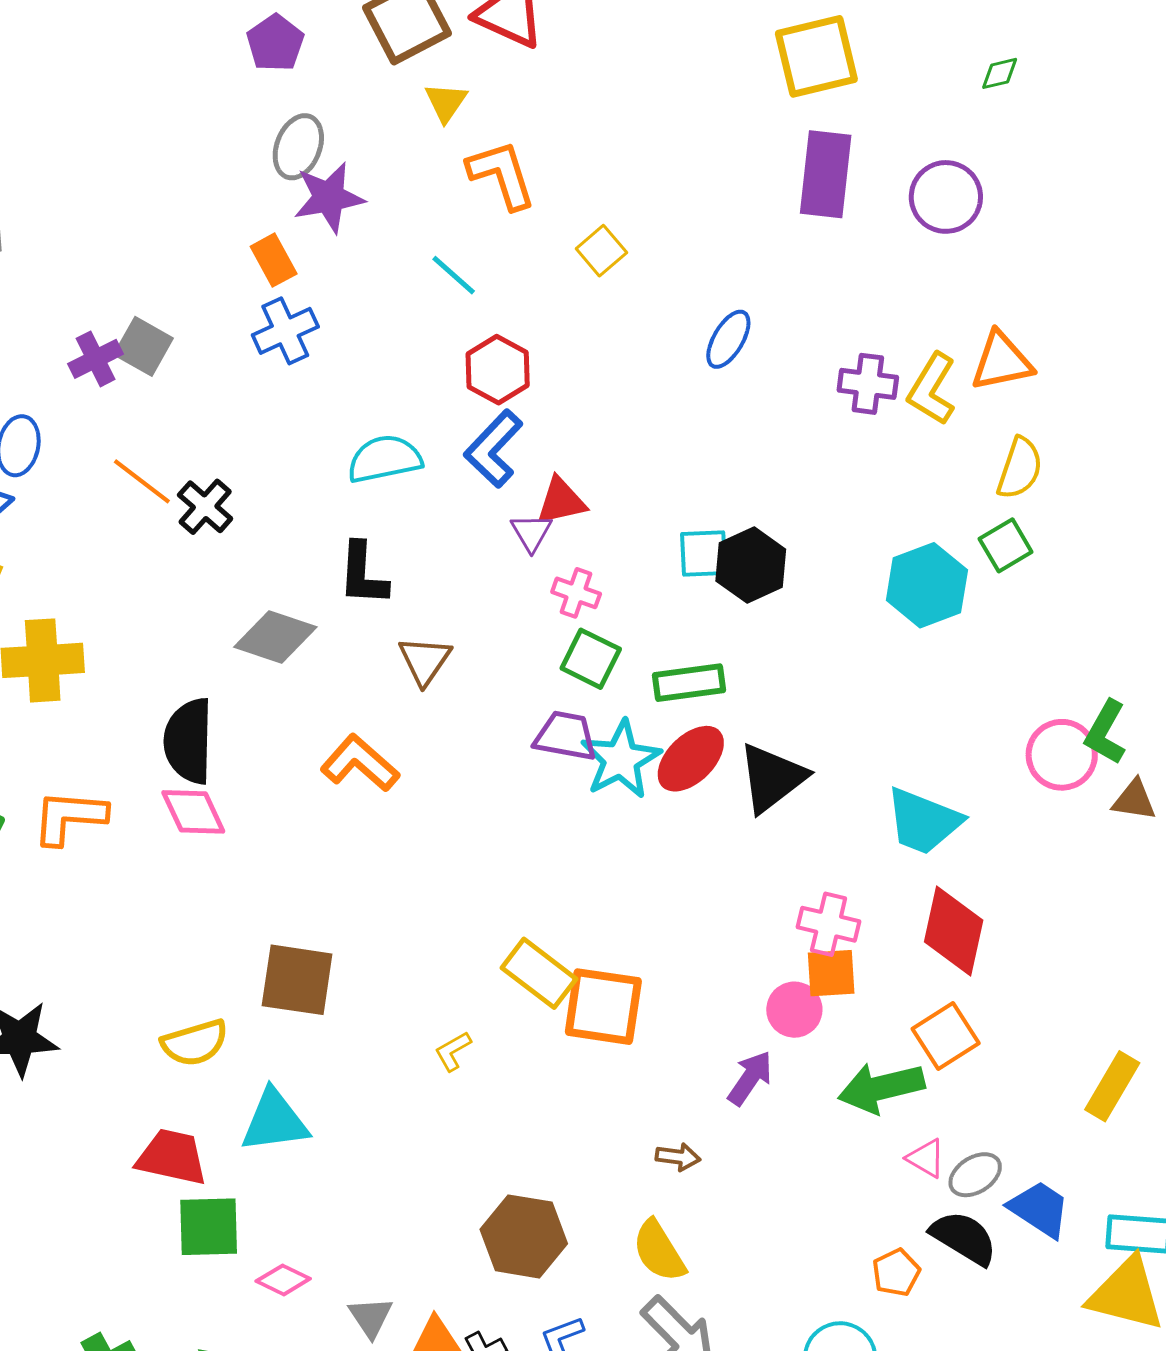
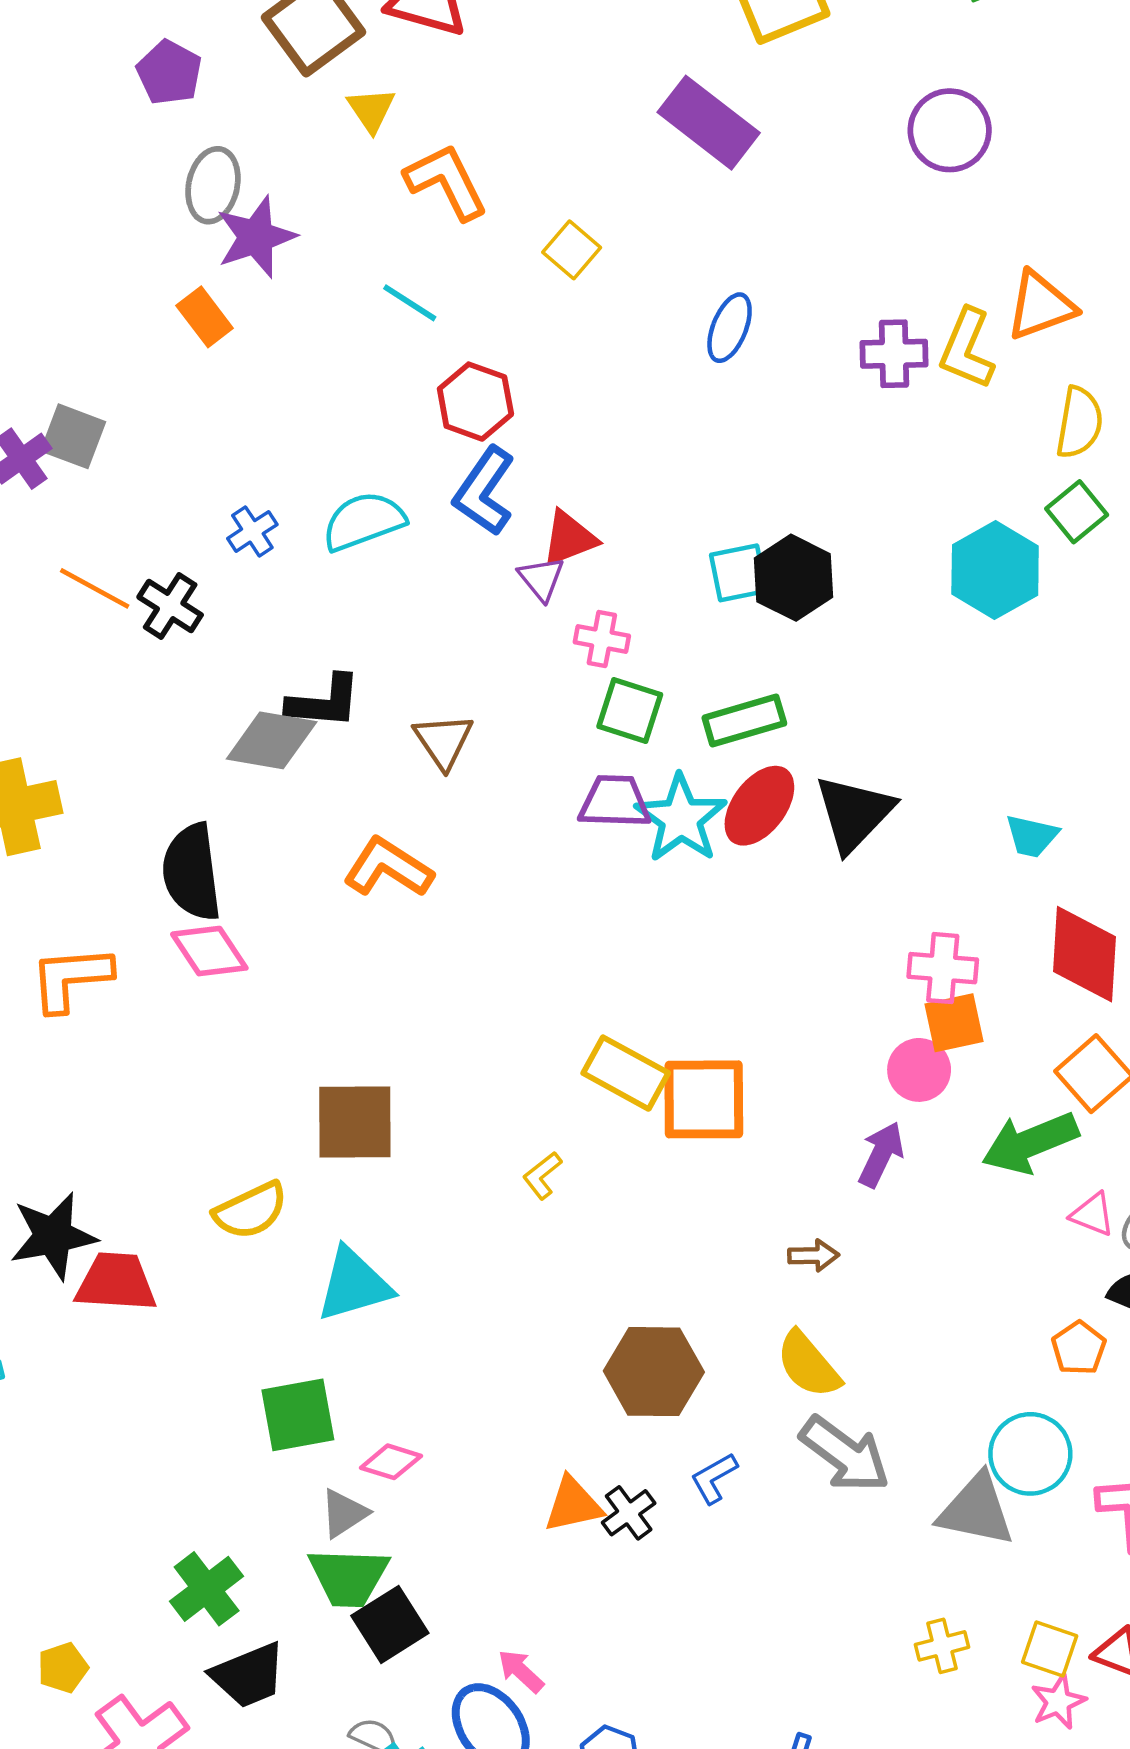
purple rectangle: (826, 174) -> (709, 123), moved, turned -50
blue cross: (285, 331) -> (252, 531), moved, size x0.7
black L-shape: (363, 574) -> (324, 702), moved, turned -80
cyan trapezoid: (923, 821) -> (1032, 836), size x0.6
red trapezoid: (172, 1157) -> (116, 1282), moved
gray triangle: (371, 1317) -> (344, 1513), moved, turned 39

